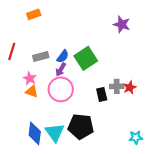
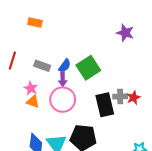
orange rectangle: (34, 14) -> (35, 23), turned 32
gray rectangle: (41, 56) -> (42, 66), turned 35
purple arrow: (61, 69) -> (63, 79), turned -32
black rectangle: (102, 94) -> (105, 105), size x1.6

